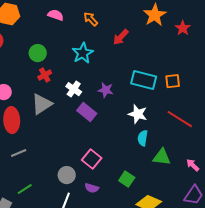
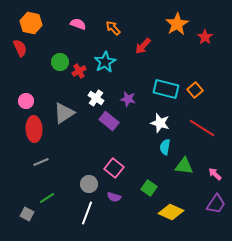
red cross: (45, 75) -> (79, 71), moved
orange square: (173, 81) -> (195, 90), turned -35

